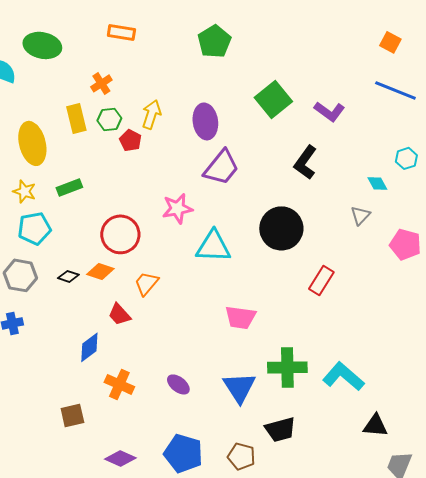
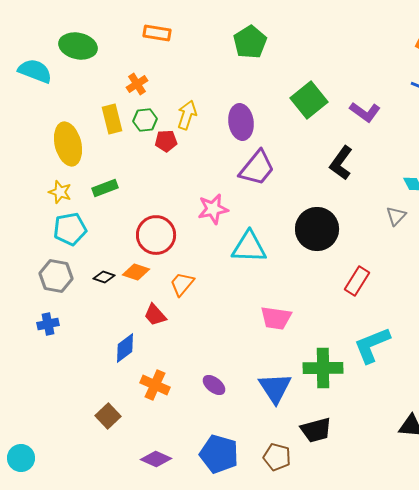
red pentagon: (130, 140) -> (166, 141), turned -30
cyan L-shape: (343, 376) -> (372, 345), moved, turned -63
brown square: (72, 415) -> (108, 416), turned -30

